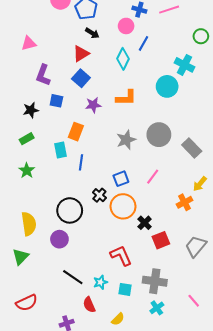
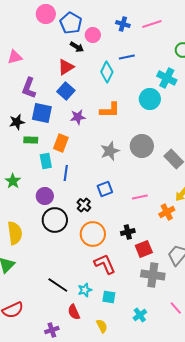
pink circle: (126, 26) -> (93, 35), moved
blue line: (144, 43) -> (127, 57), turned 49
blue square: (56, 101) -> (42, 113), size x1.5
green rectangle: (27, 139) -> (31, 140), moved, turned 32
pink line: (153, 177) -> (140, 197), moved, turned 42
orange circle: (123, 206) -> (93, 234), moved
black cross: (145, 223) -> (128, 232), turned 32
purple circle: (59, 239) -> (45, 196), moved
gray cross: (155, 281) -> (153, 275), moved
yellow semicircle: (118, 319) -> (102, 326), turned -72

